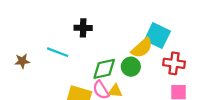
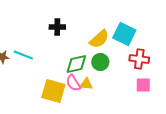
yellow semicircle: (142, 48) -> (99, 39), moved
cyan line: (58, 52) -> (23, 55), moved

